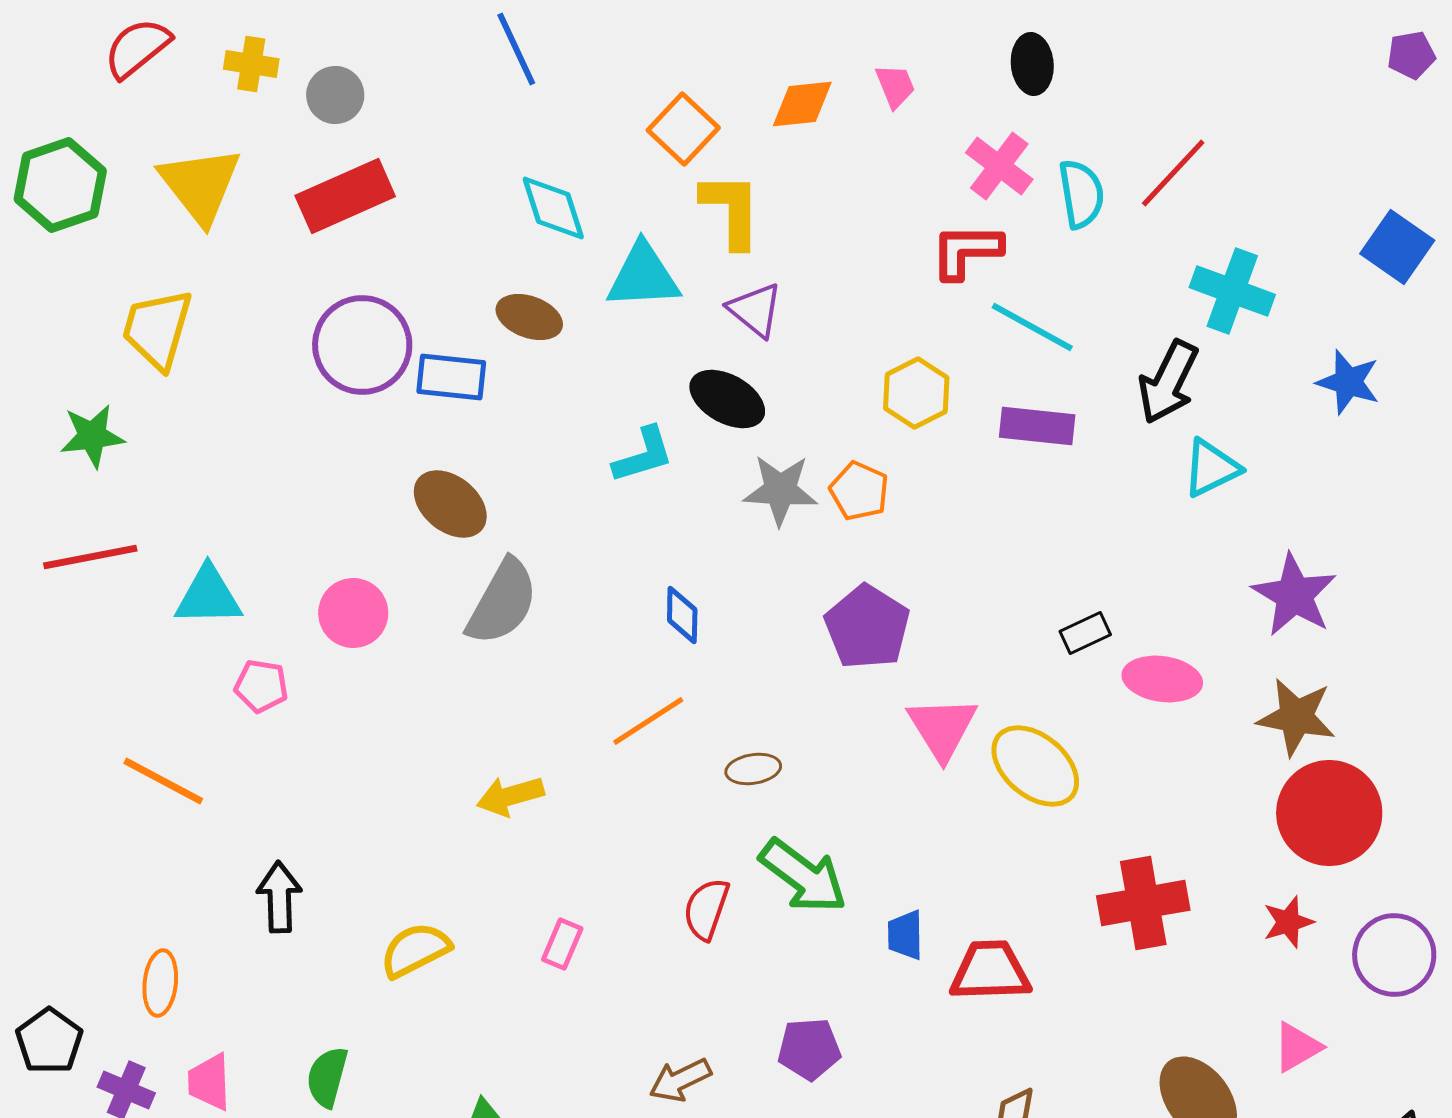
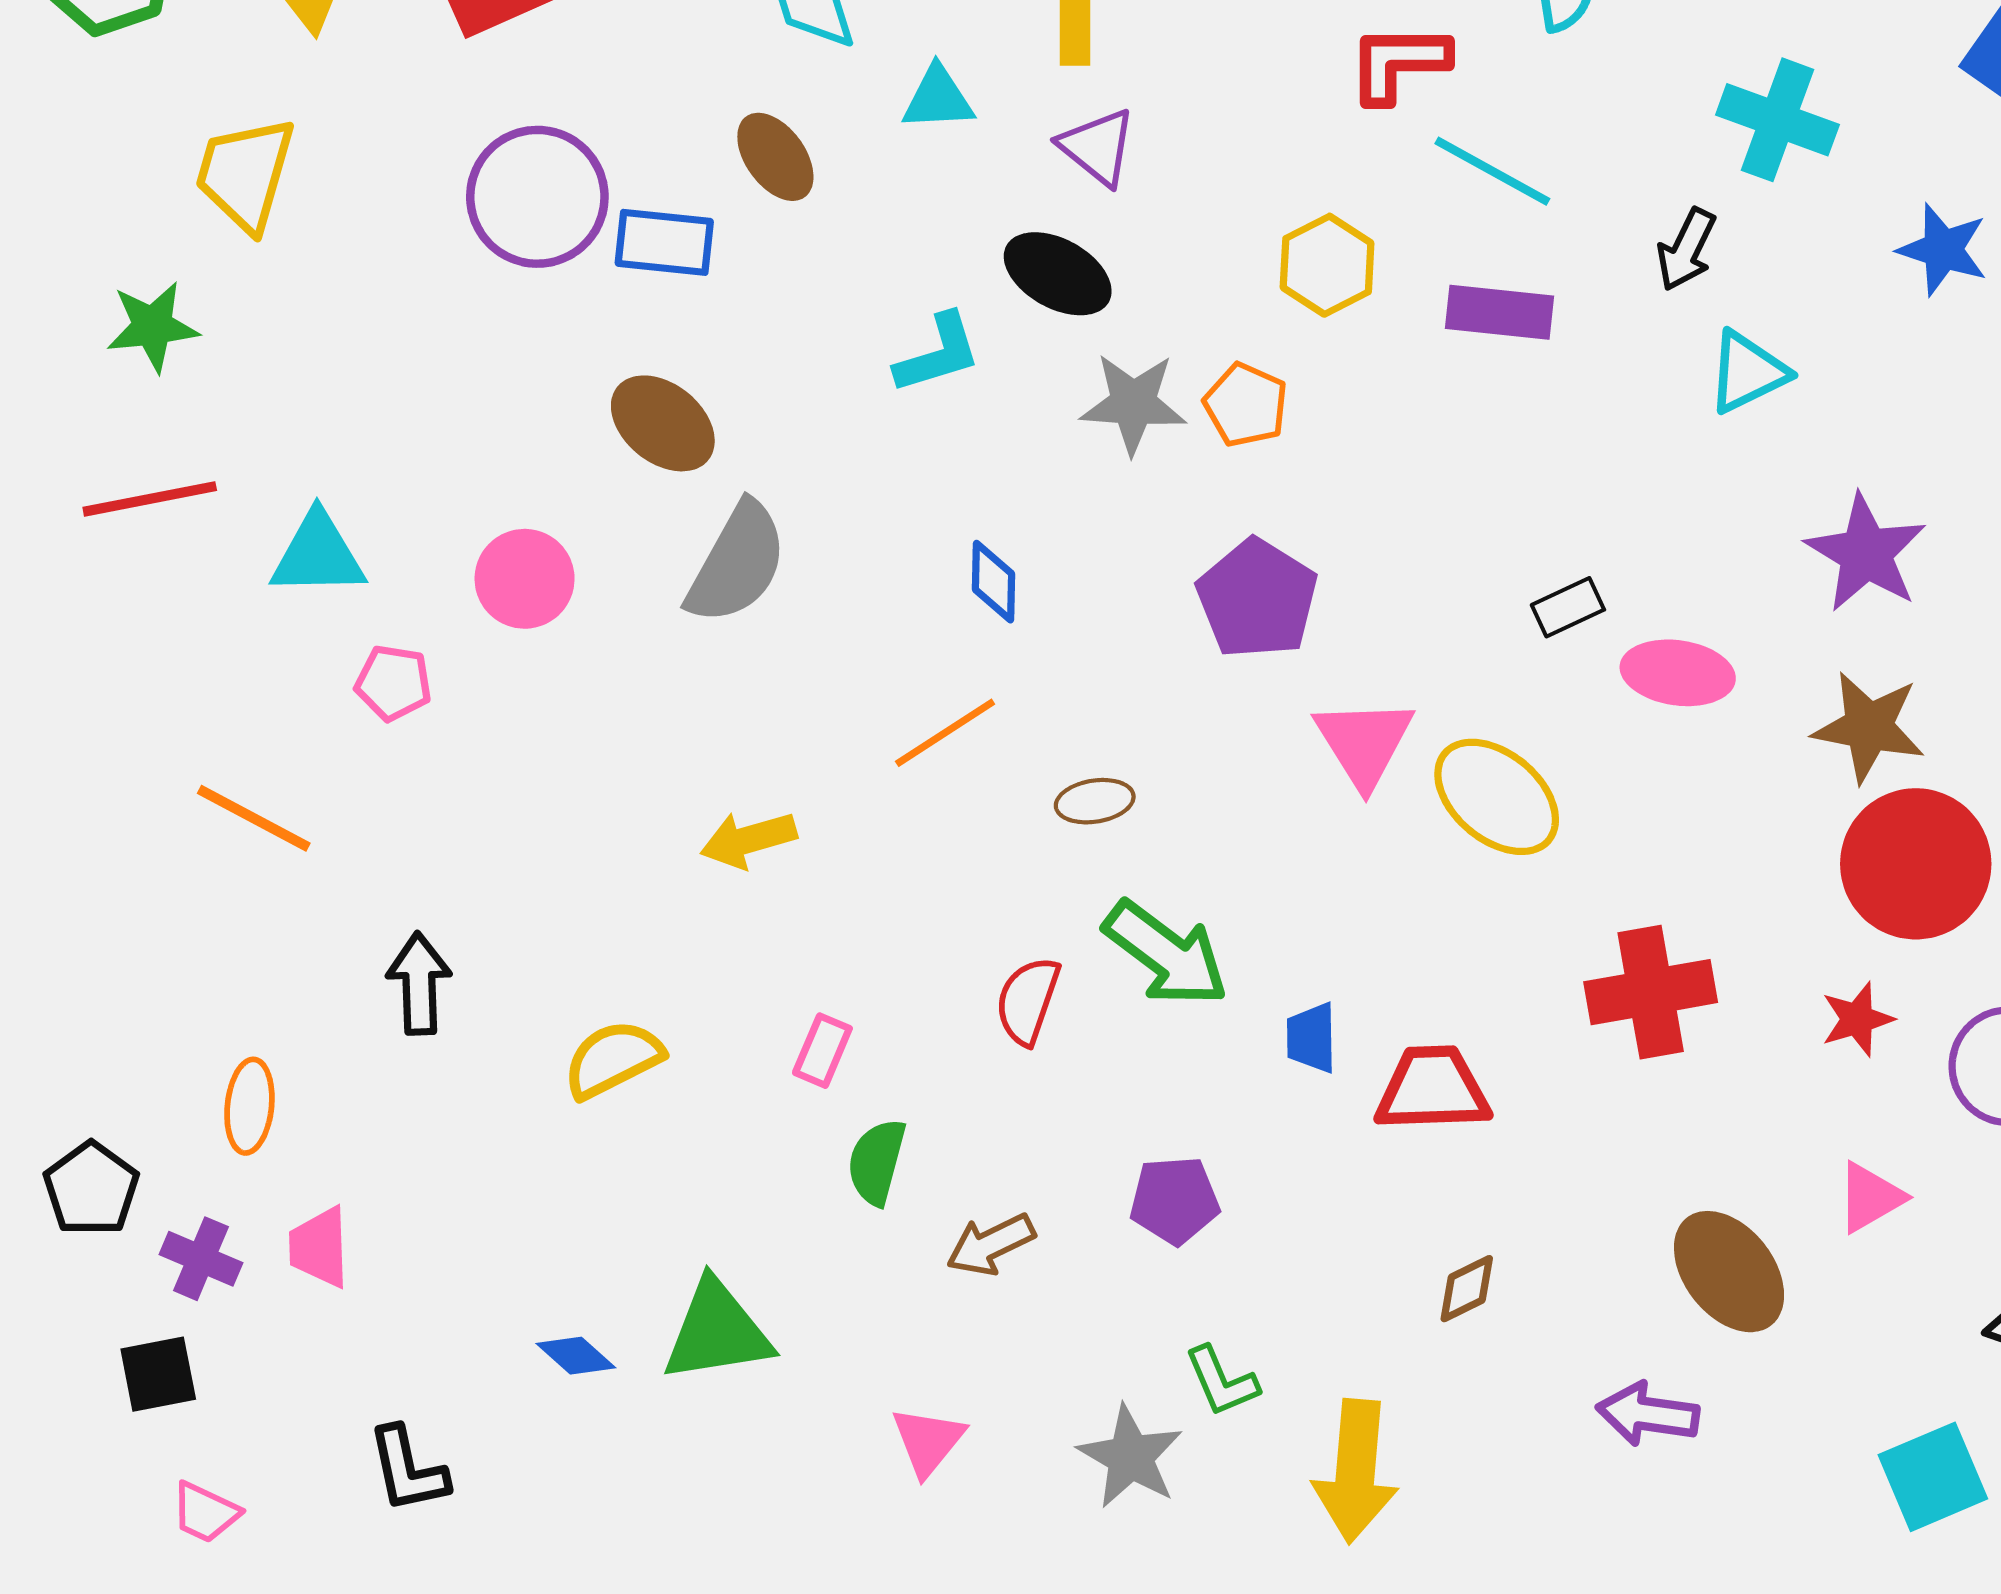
cyan triangle: (643, 276) -> (938, 98), size x0.7
brown ellipse: (529, 317) -> (775, 157), turned 34
black arrow: (1168, 382) -> (1686, 250), size x0.7
green semicircle: (327, 1077) -> (877, 1162), moved

